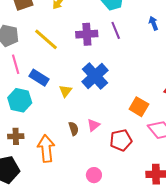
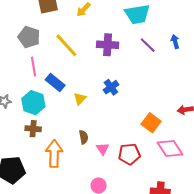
purple line: (116, 30) -> (148, 45), moved, turned -30
blue cross: (95, 76) -> (111, 87), size x0.6
pink triangle: (93, 125) -> (103, 149), moved, turned -32
brown cross: (16, 136) -> (33, 129), moved

